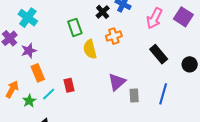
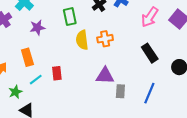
orange cross: (114, 36) -> (105, 39), moved
purple star: (29, 51) -> (37, 28), moved
purple triangle: (117, 82) -> (105, 76), turned 36
green star: (29, 101) -> (15, 92), moved

